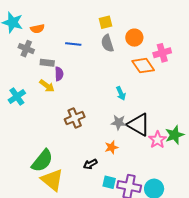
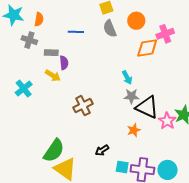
orange semicircle: (37, 29) -> (39, 19), turned -64
orange diamond: (143, 66) -> (147, 48), turned -60
gray star: (119, 122) -> (131, 96), moved
orange star: (111, 147) -> (134, 130), moved

